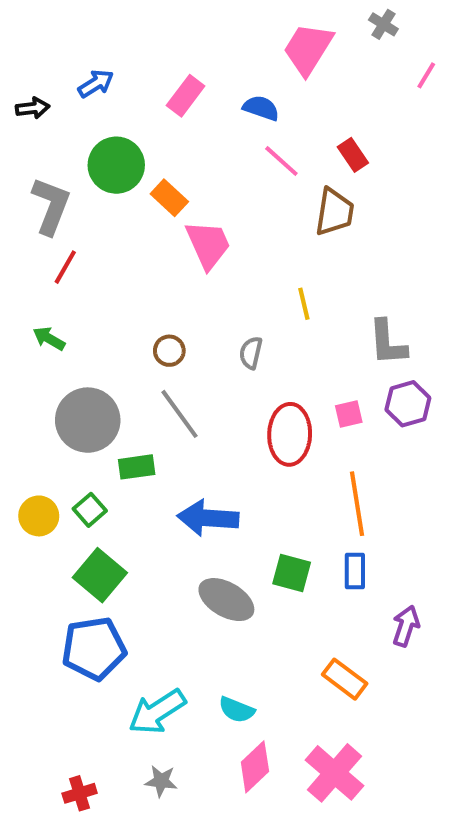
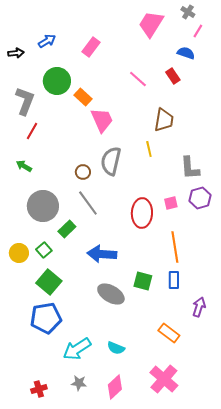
pink line: (426, 75) -> (198, 31), moved
blue semicircle: (261, 108) -> (186, 53), moved
brown trapezoid: (334, 212) -> (164, 120), moved
gray semicircle: (251, 353) -> (111, 161), moved, size x1.8
green rectangle: (137, 467) -> (67, 229), turned -36
pink diamond: (255, 767) -> (115, 387), moved

